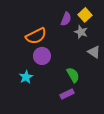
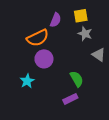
yellow square: (85, 15) -> (81, 16), moved, turned 32
purple semicircle: (66, 19) -> (56, 20), moved

